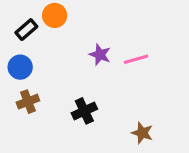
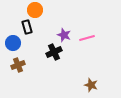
black rectangle: (26, 30) -> (27, 27), moved, turned -64
black cross: (84, 111) -> (54, 52), moved

